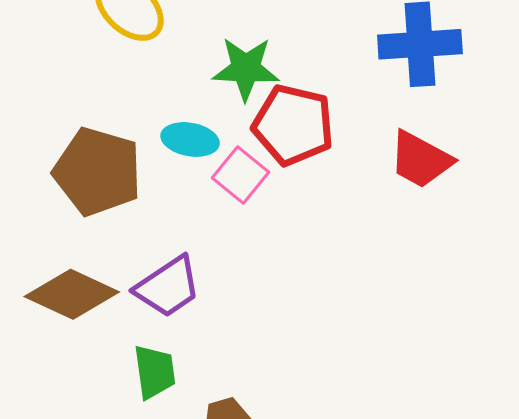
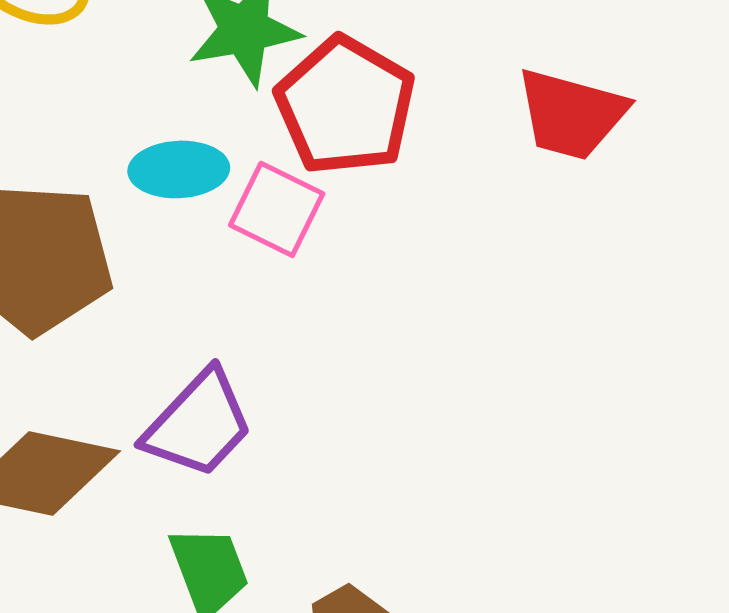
red pentagon: (293, 125) -> (345, 106), turned 30

